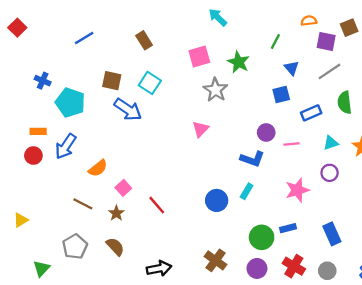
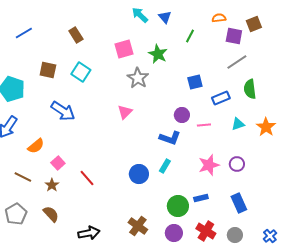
blue triangle: (292, 68) -> (165, 17), moved
blue arrow: (128, 109) -> (63, 111), moved
purple circle: (330, 173) -> (237, 164), moved

